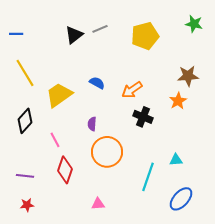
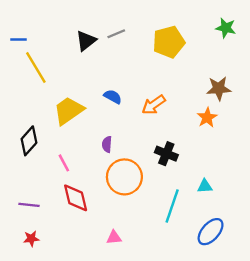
yellow line: (25, 73) -> (36, 68), moved
black cross: (143, 117) -> (166, 154), moved
red diamond: (65, 170) -> (76, 198), turned -32

